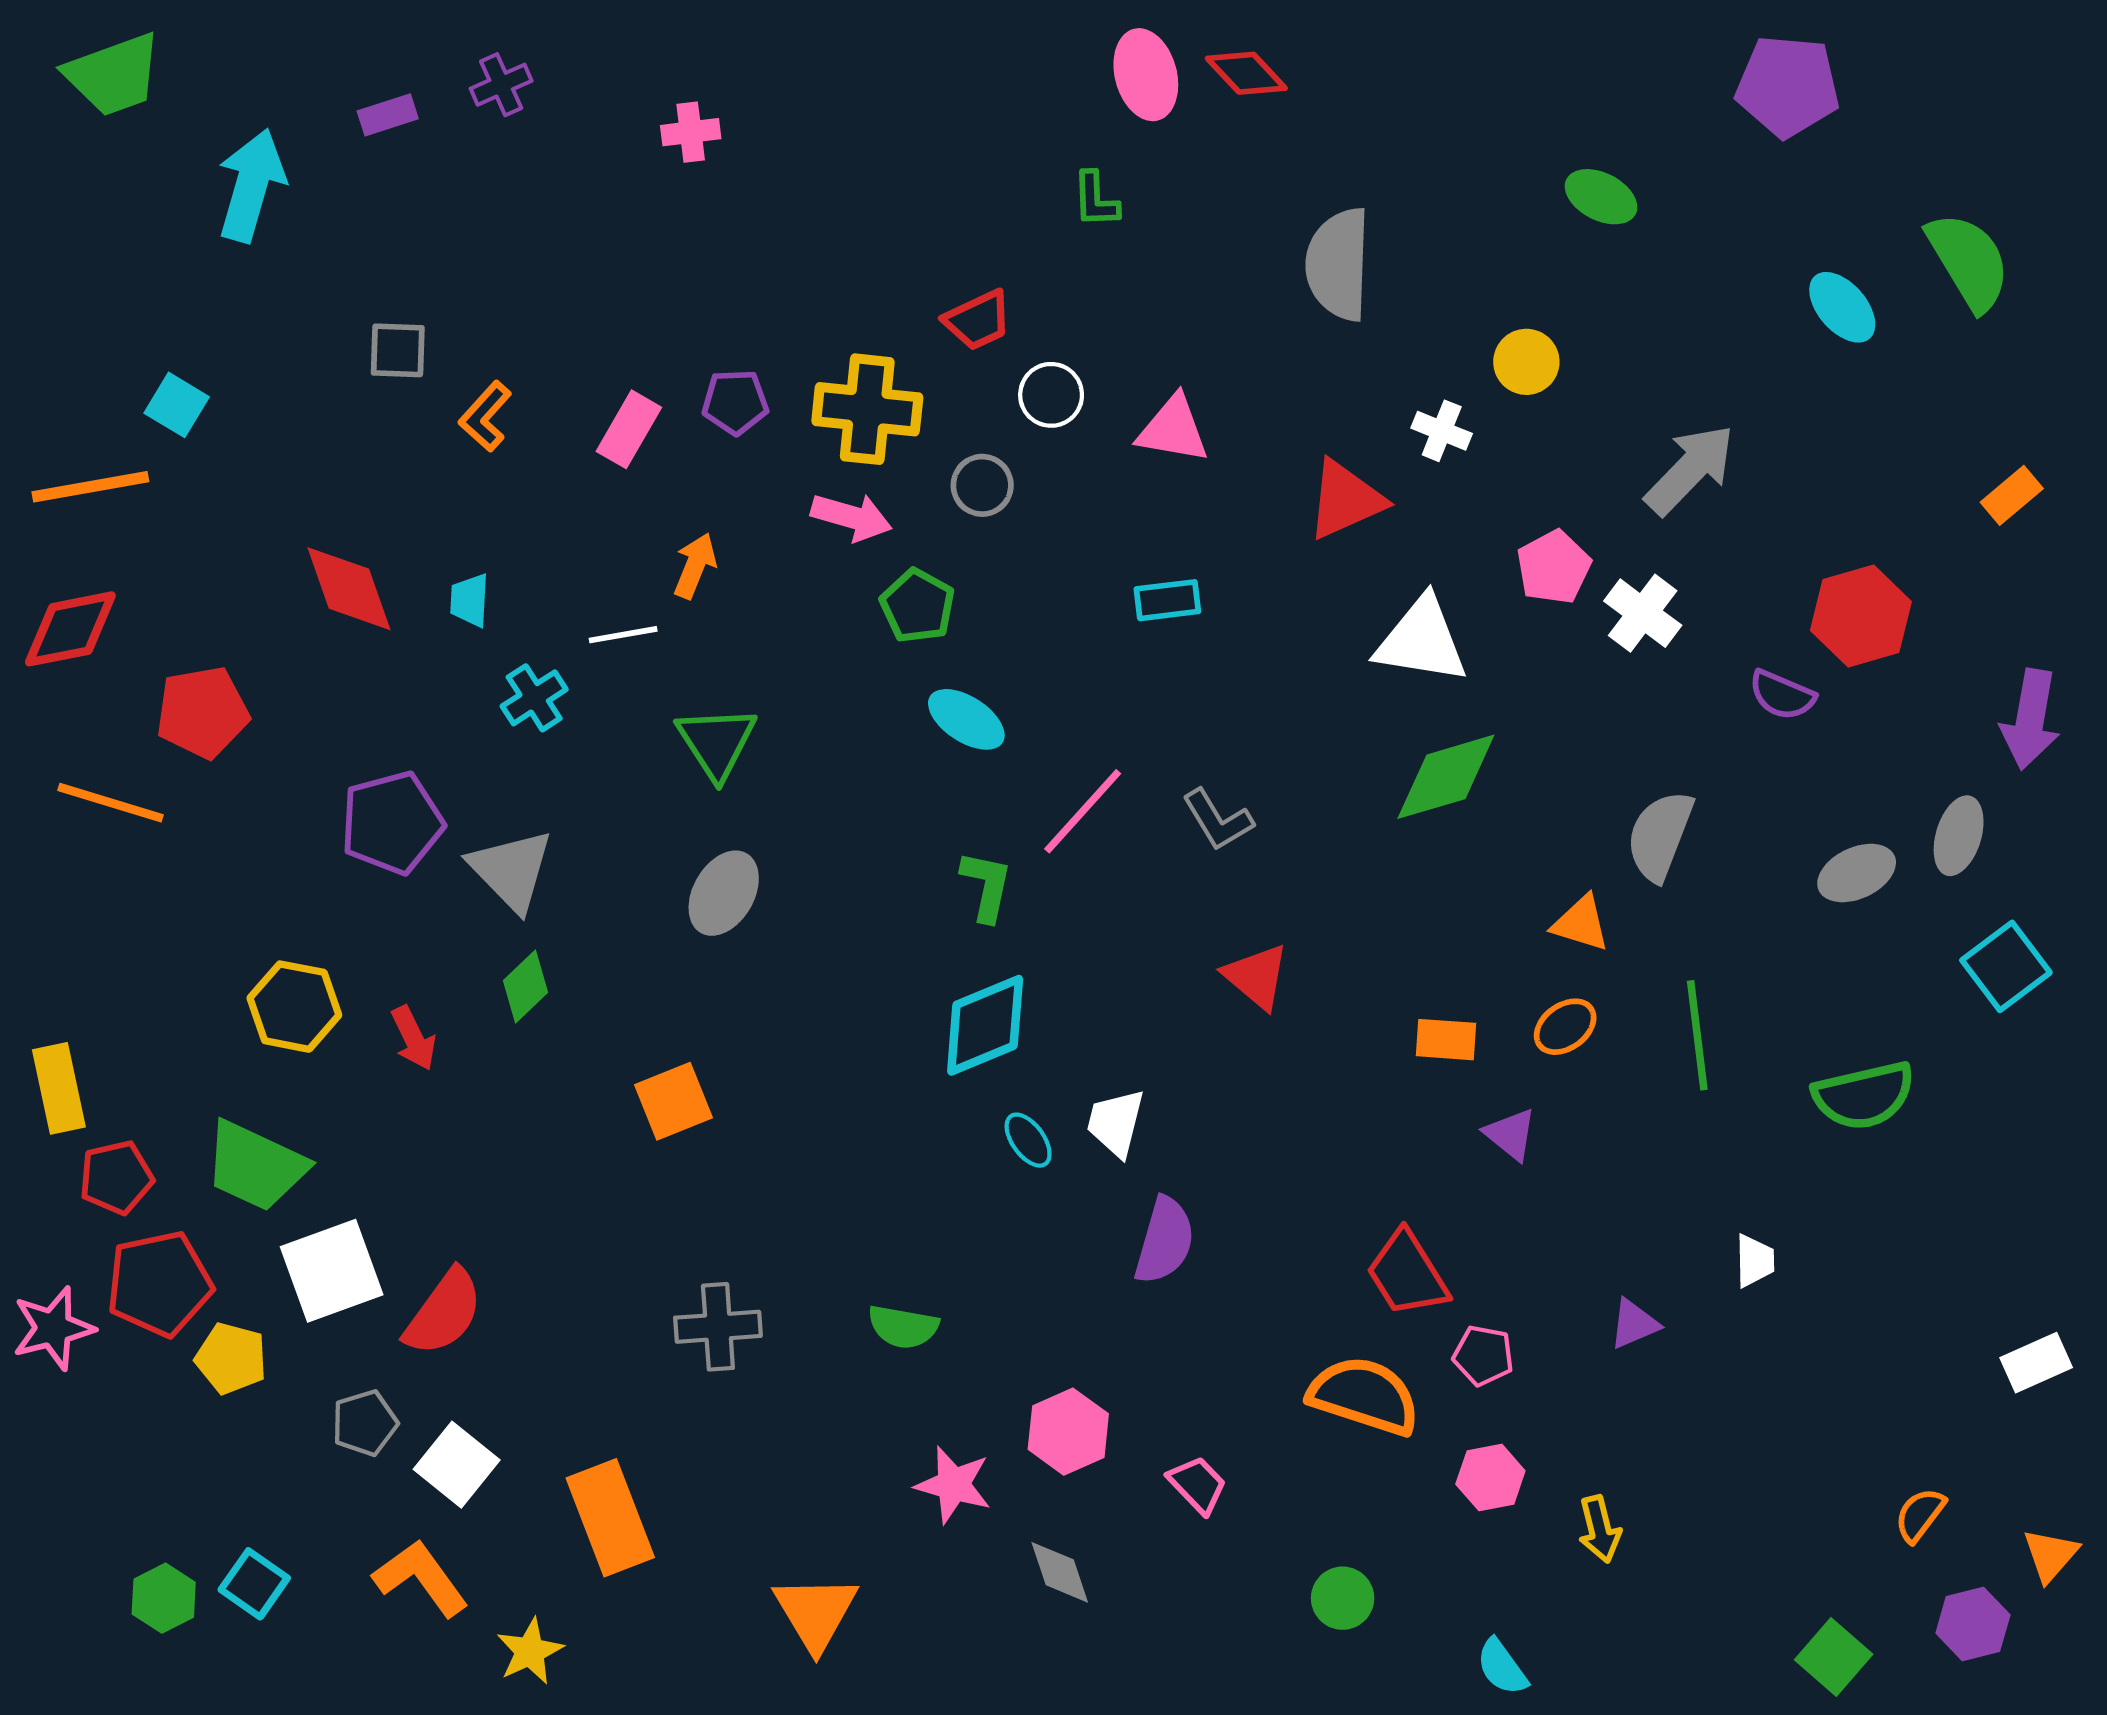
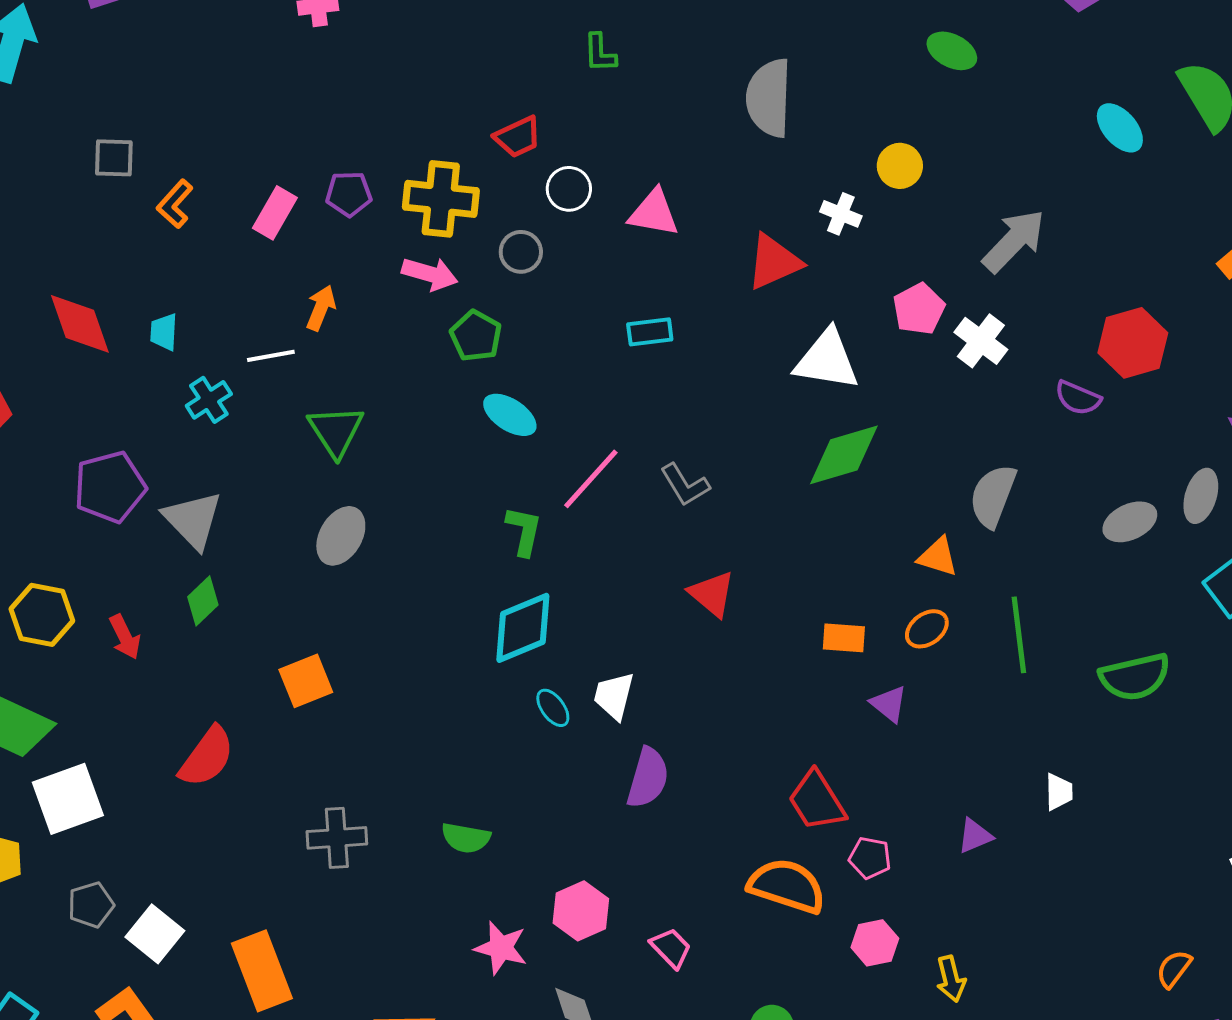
red semicircle: (444, 1312) -> (207, 757), moved

